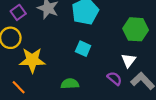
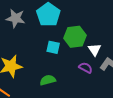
green hexagon: (136, 29) -> (75, 37), moved

